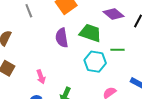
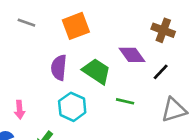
gray line: (29, 11) -> (26, 23), turned -64
cyan hexagon: (95, 62) -> (72, 107), moved

